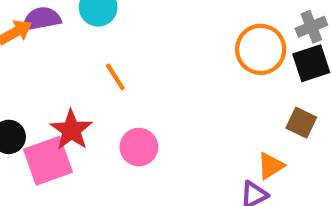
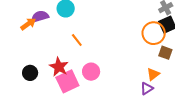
orange circle: (261, 49) -> (154, 33), moved
pink square: (48, 161) -> (67, 81), moved

